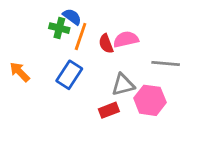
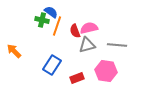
blue rectangle: (69, 75) -> (52, 65), moved
gray triangle: (123, 85) -> (87, 45), moved

